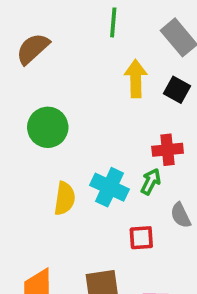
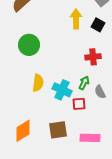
green arrow: (151, 182) -> (84, 83), moved
cyan cross: (110, 187) -> (62, 90), moved

